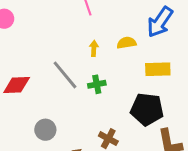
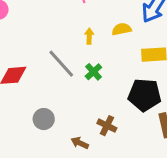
green cross: (97, 84) -> (93, 72), turned -30

